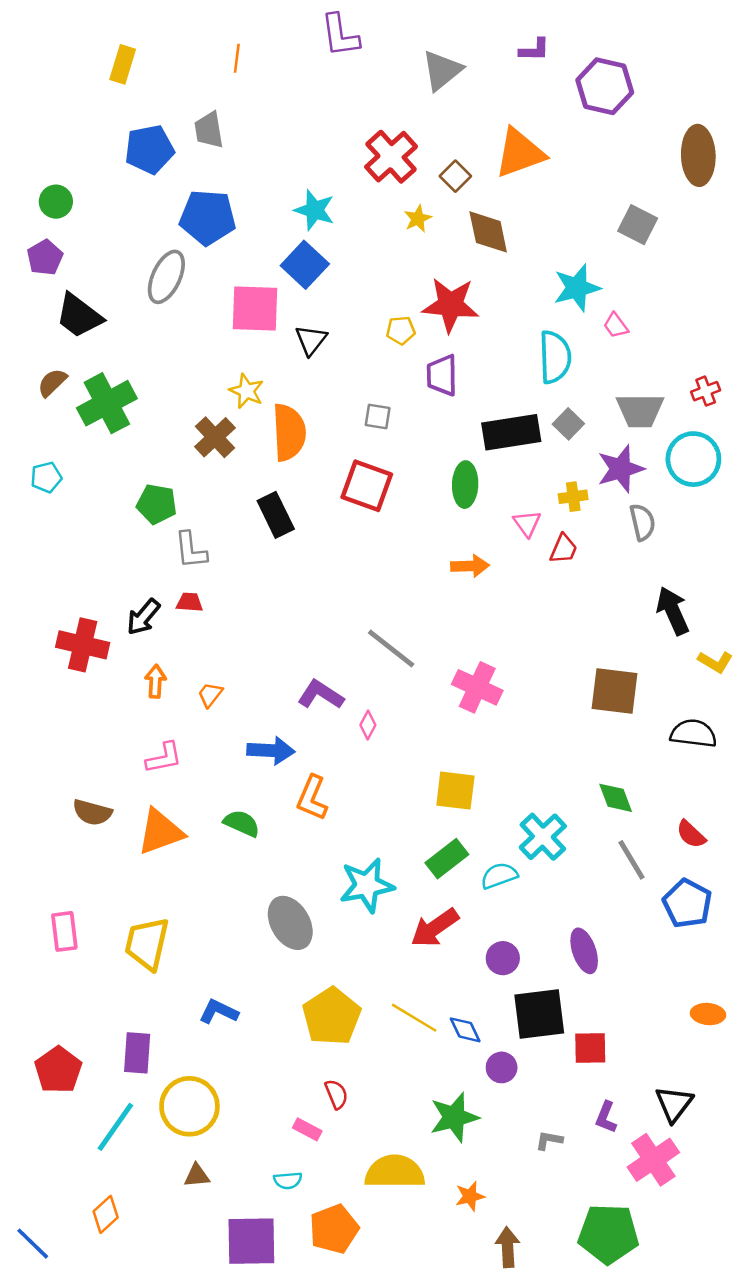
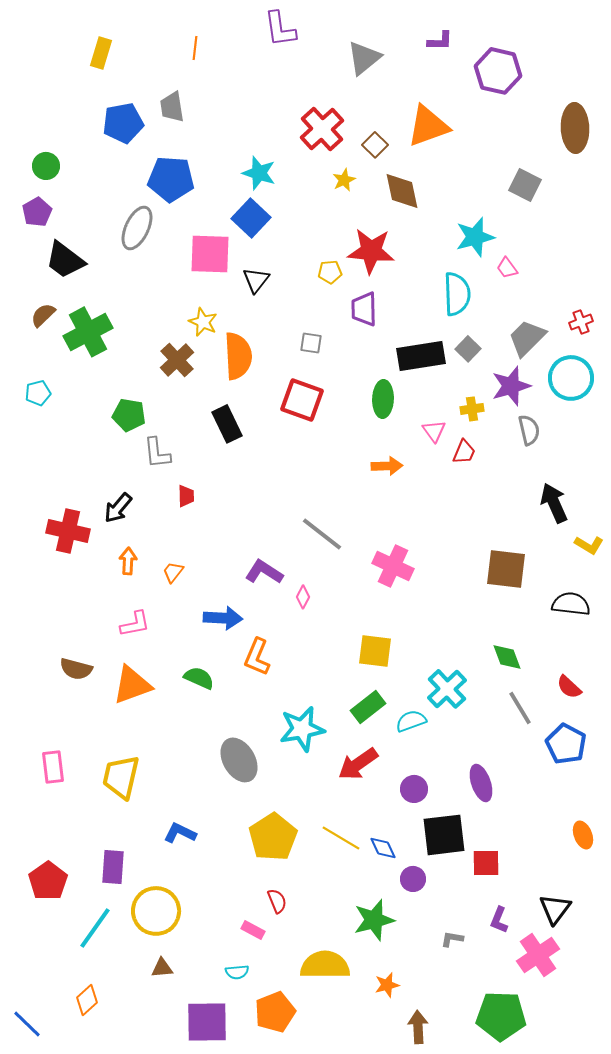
gray trapezoid: (640, 410) -> (527, 338), turned 135
red trapezoid: (189, 602) -> (186, 496), moved, turned 85
orange ellipse: (708, 1014) -> (583, 835), turned 64

